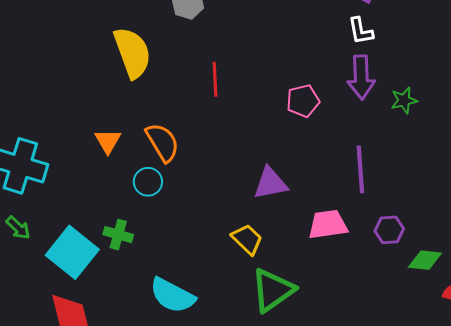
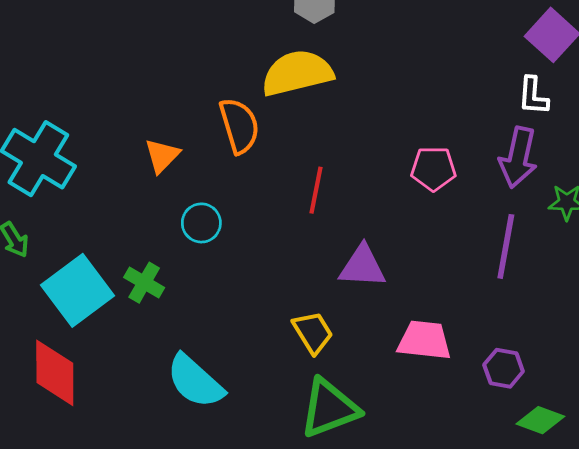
yellow semicircle: (132, 53) -> (297, 73), moved, turned -98
red line: (215, 79) -> (316, 190), moved
orange semicircle: (162, 142) -> (239, 126), moved
purple line: (360, 169) -> (506, 246), moved

